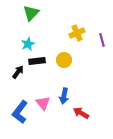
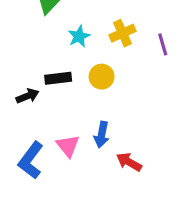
cyan star: (28, 44) -> (79, 36), moved
black arrow: (18, 72) -> (28, 96), turned 32

